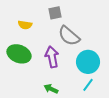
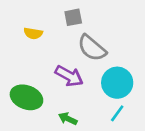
green ellipse: (19, 54) -> (26, 97), moved
purple arrow: (52, 57) -> (69, 76), turned 130

